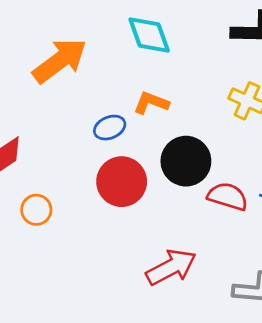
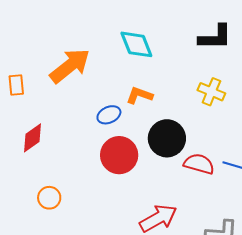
orange circle: (36, 210) -> (49, 198), moved

